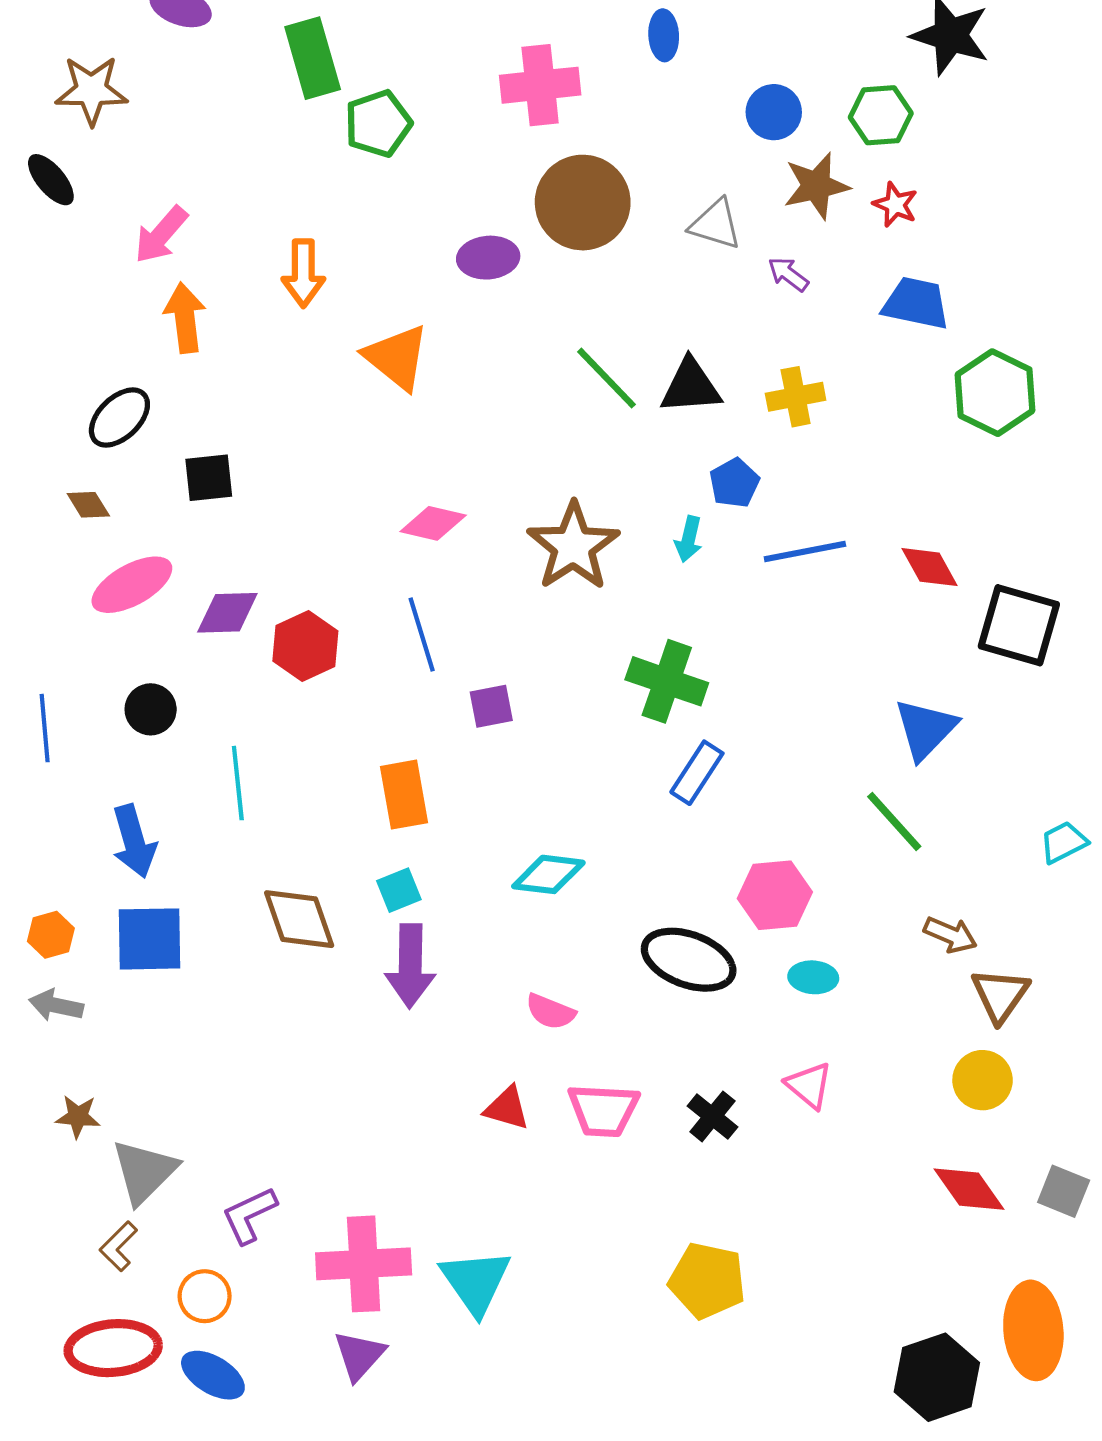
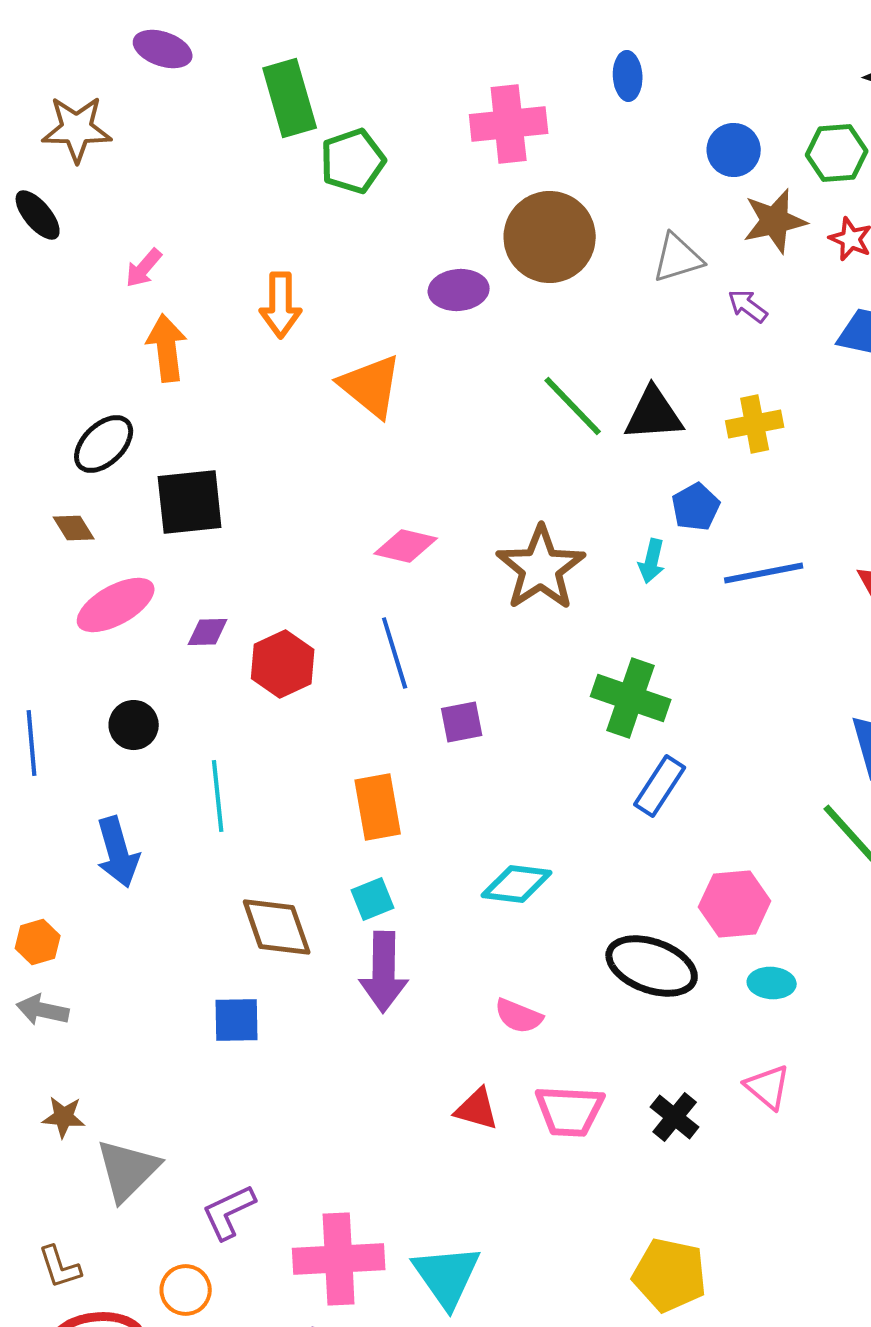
gray triangle: (716, 224) -> (678, 258), turned -34
pink arrow: (161, 235) -> (144, 268), size x0.7
black square: (209, 478) -> (190, 502), size x1.4
purple diamond: (227, 613) -> (208, 632), size x0.7
blue square: (150, 939) -> (237, 1020), moved, size x0.7
brown L-shape: (118, 1246) -> (60, 1267), moved, turned -63

